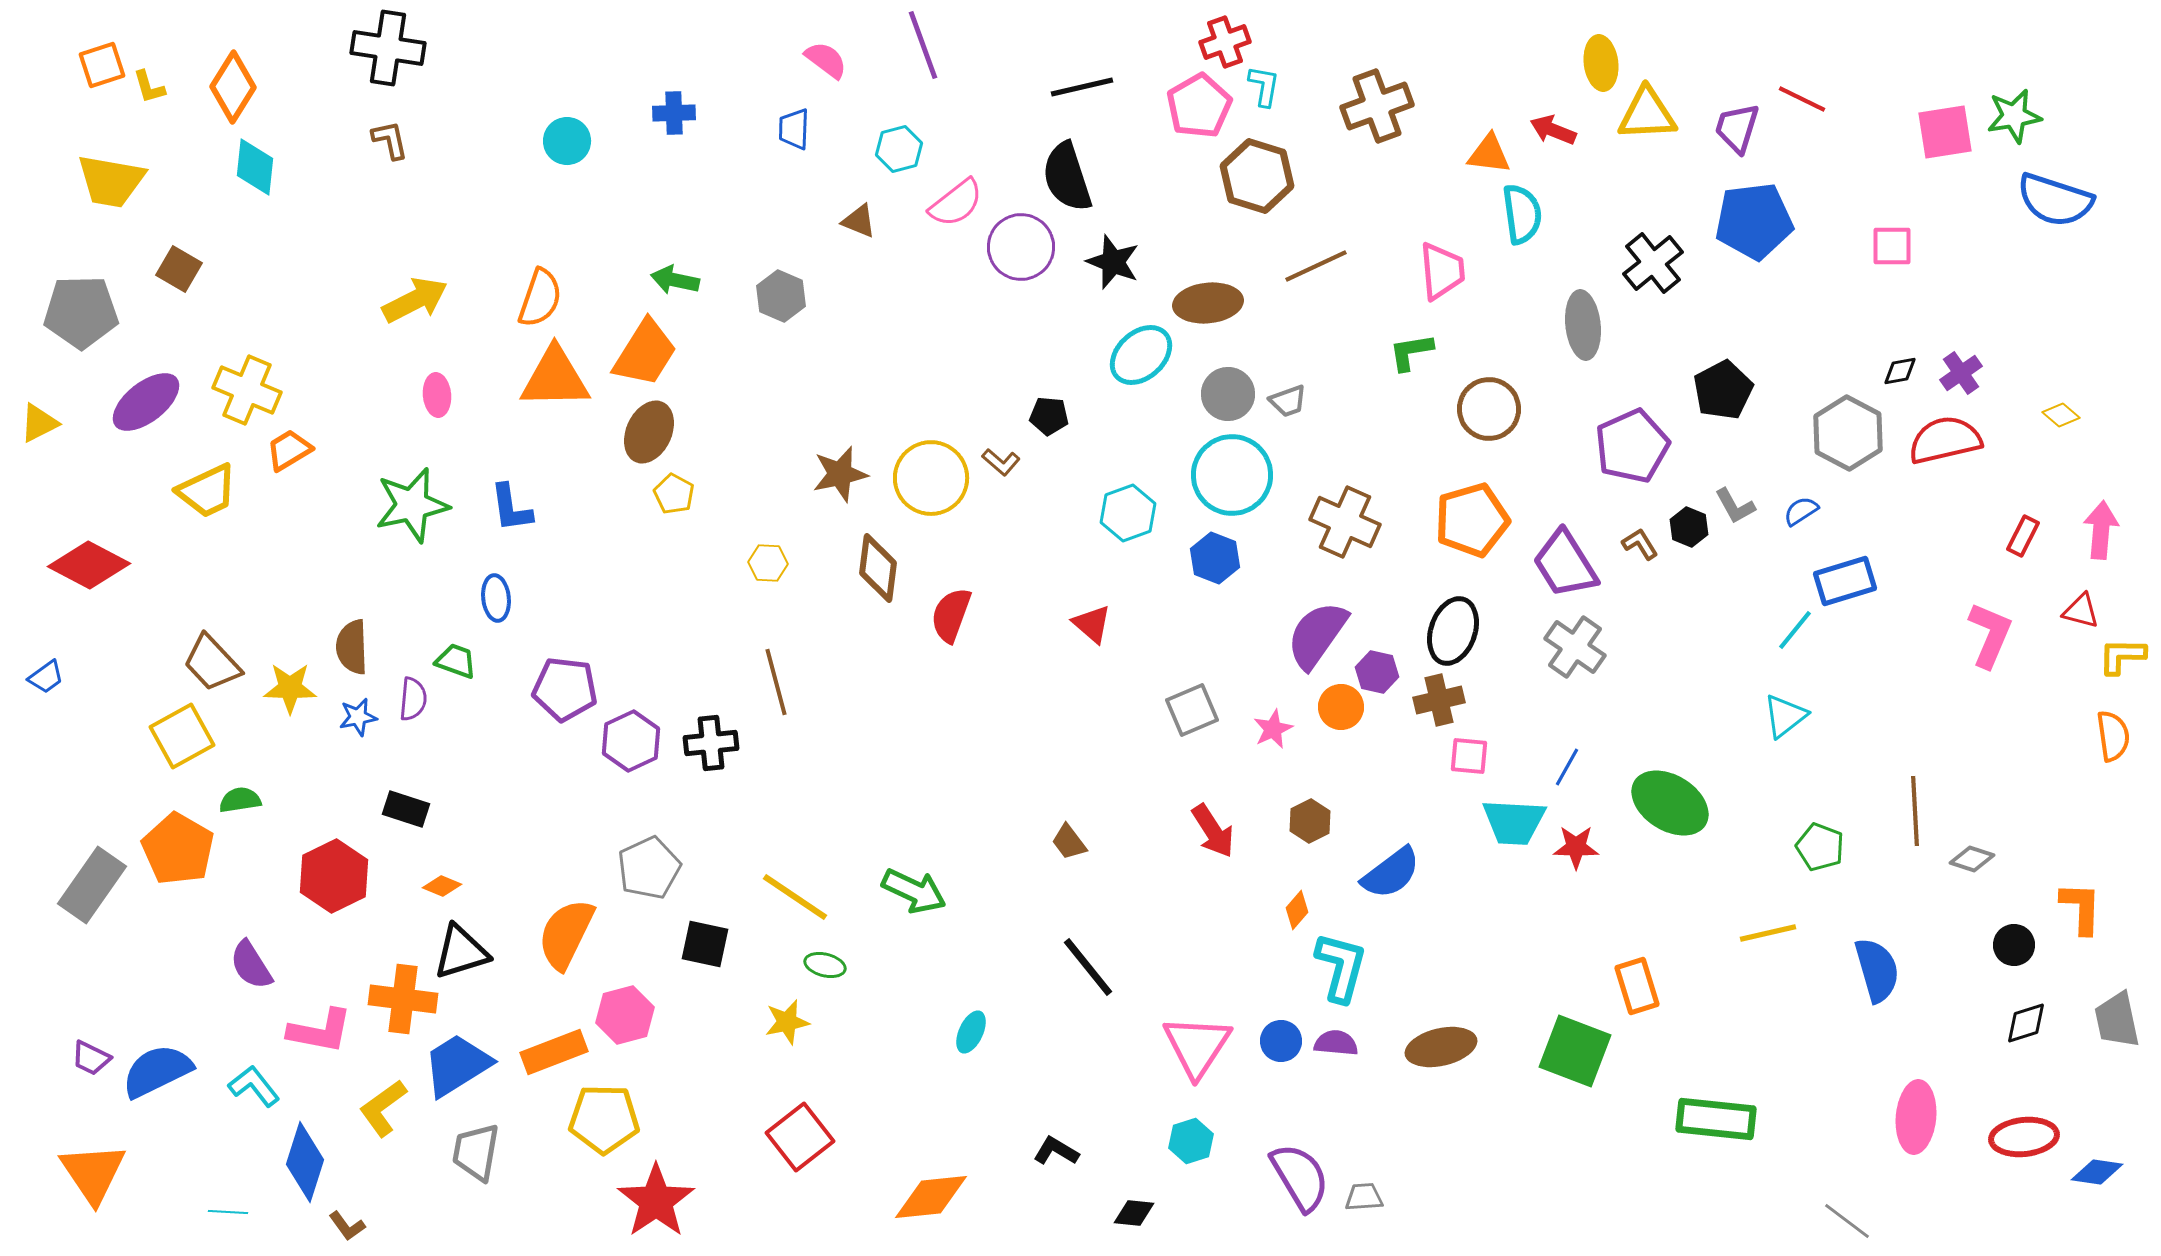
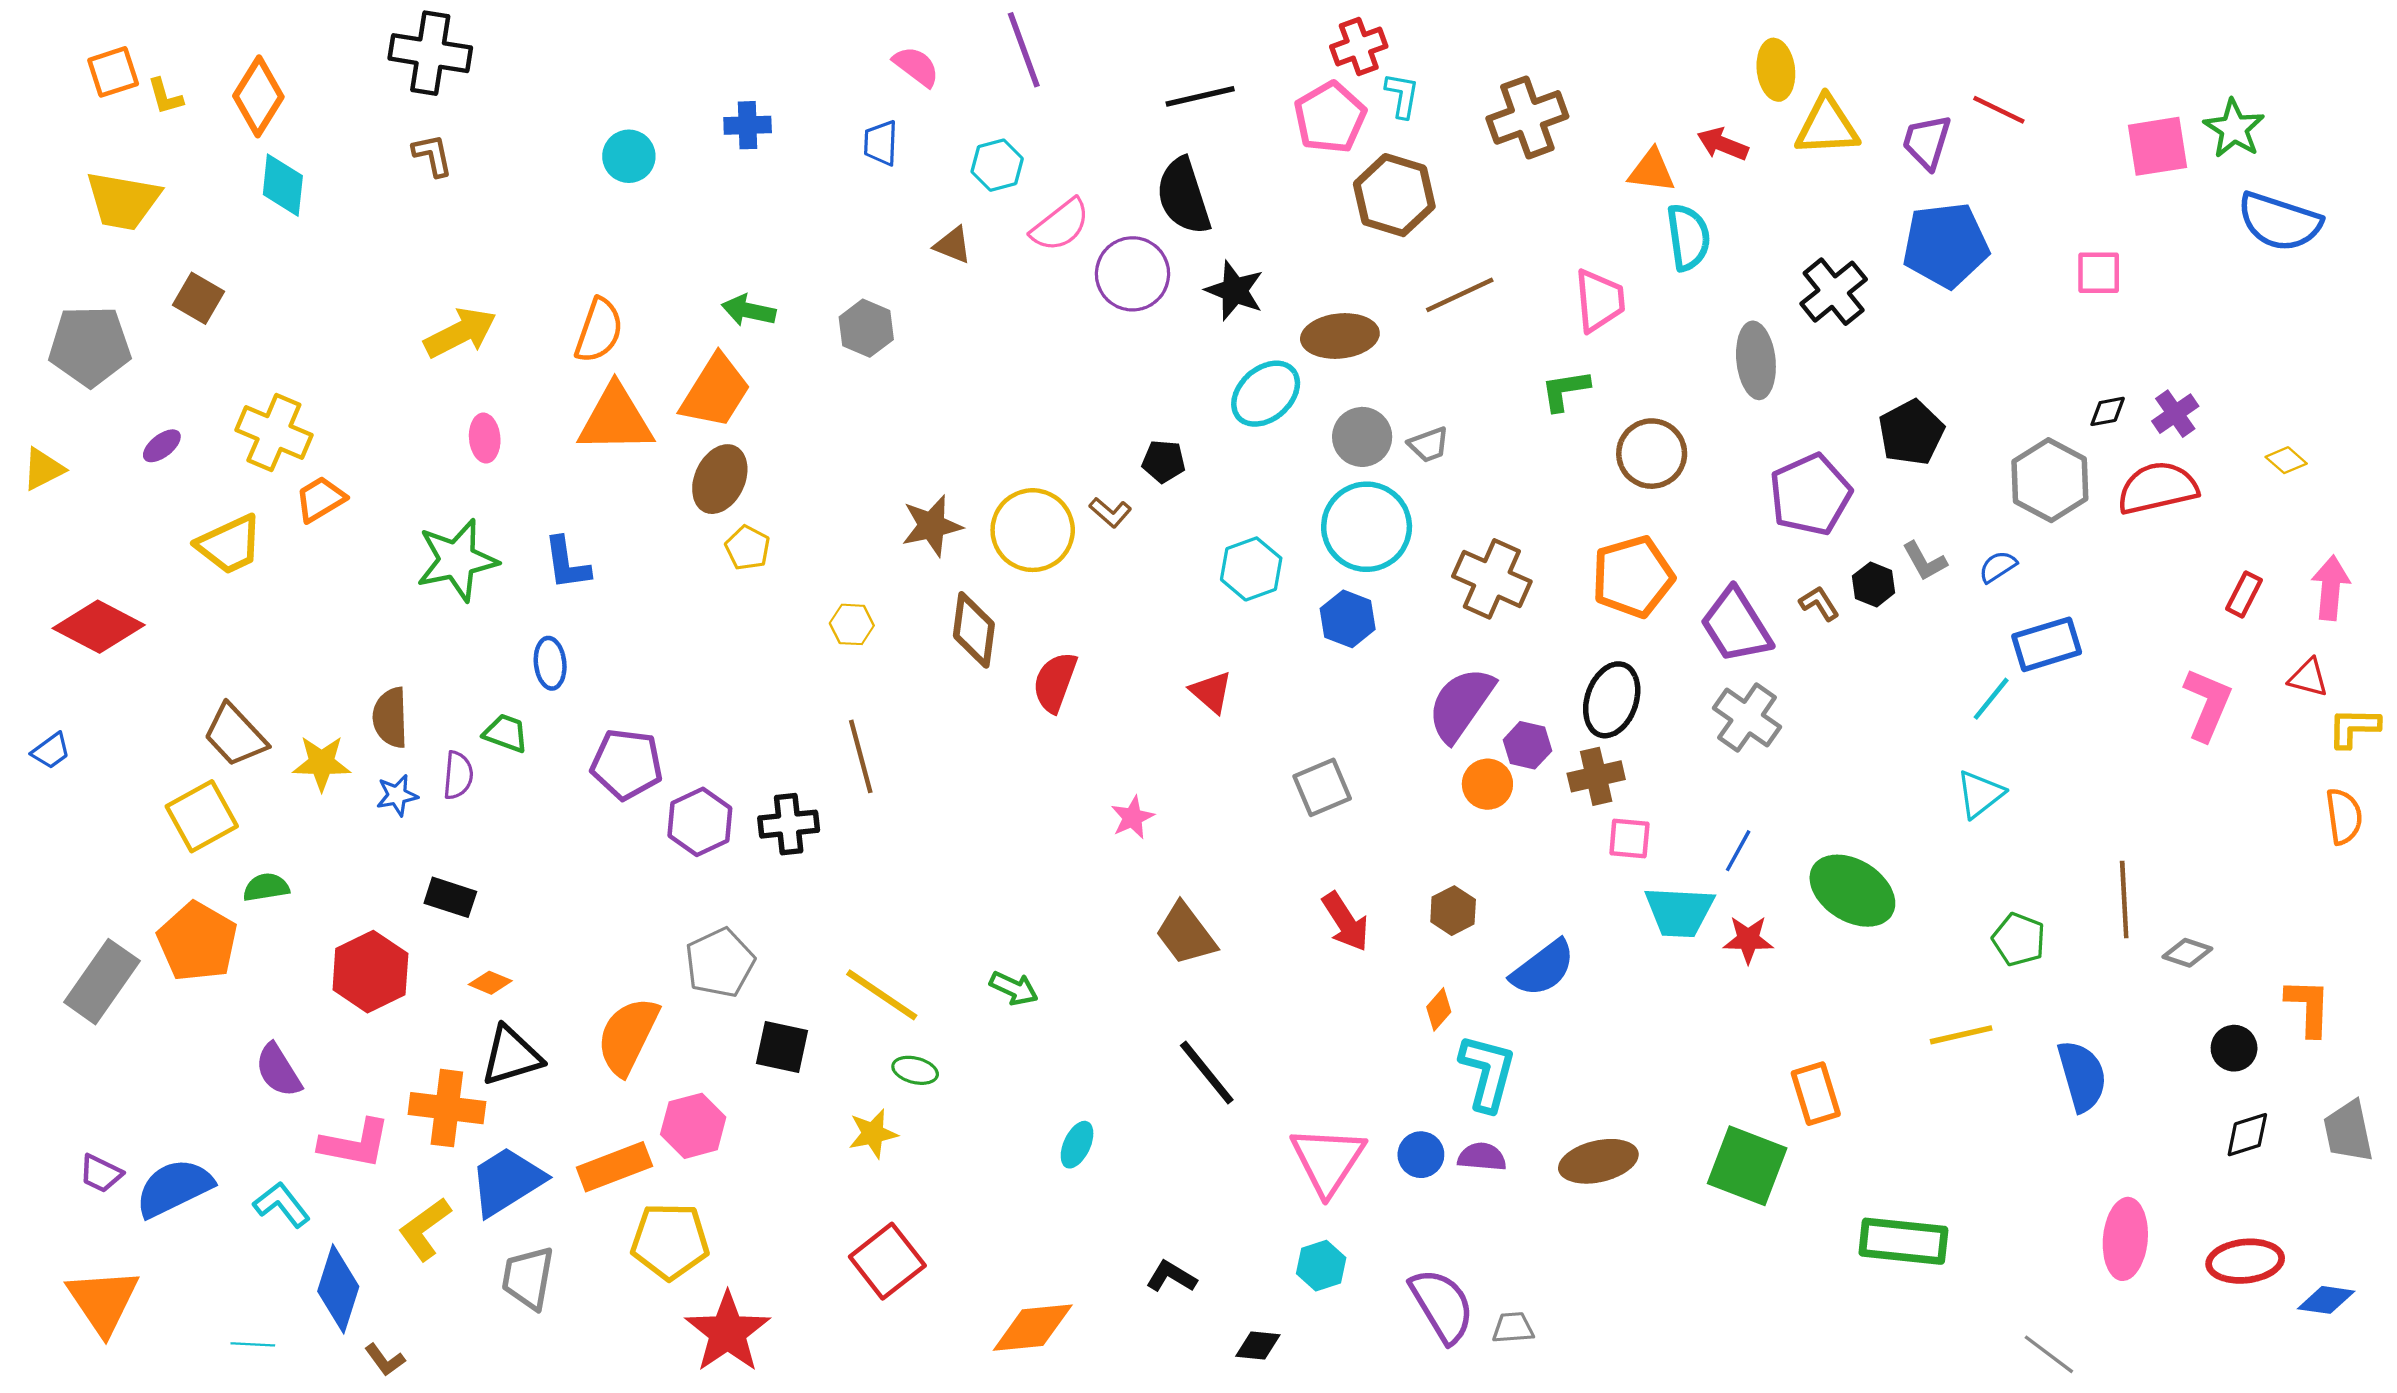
green star: (2014, 116) -> (2234, 129), turned -30
purple ellipse: (146, 402) -> (162, 446), size x0.5
pink star: (1273, 729) -> (1132, 817), moved
brown trapezoid: (1069, 842) -> (1186, 934), size x1.6
green arrow: (914, 891) -> (1014, 988), size x0.7

